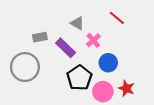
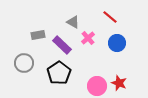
blue circle: (108, 63) -> (117, 43), moved
gray circle: (25, 67) -> (24, 63), size x0.7
black pentagon: (79, 78) -> (59, 73), moved

